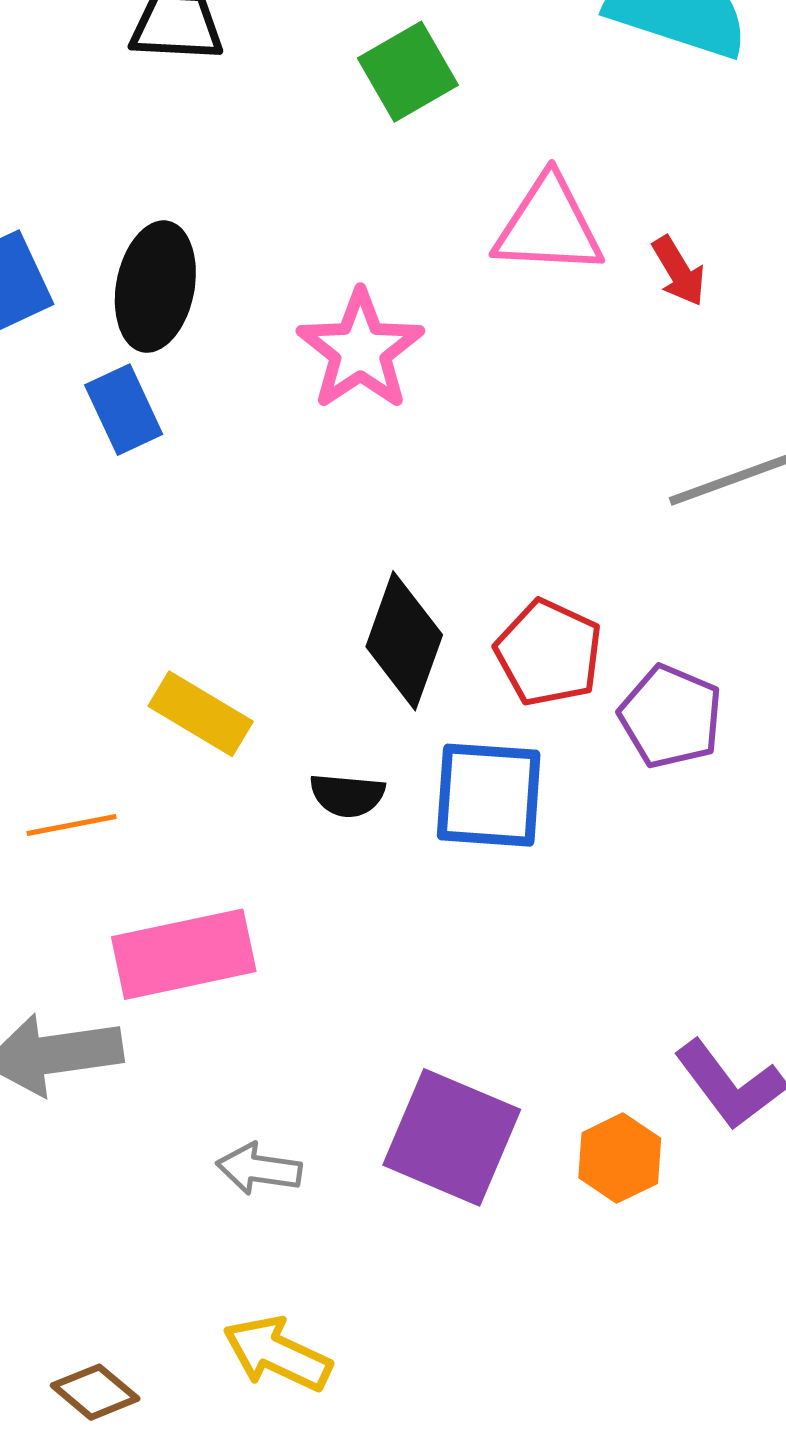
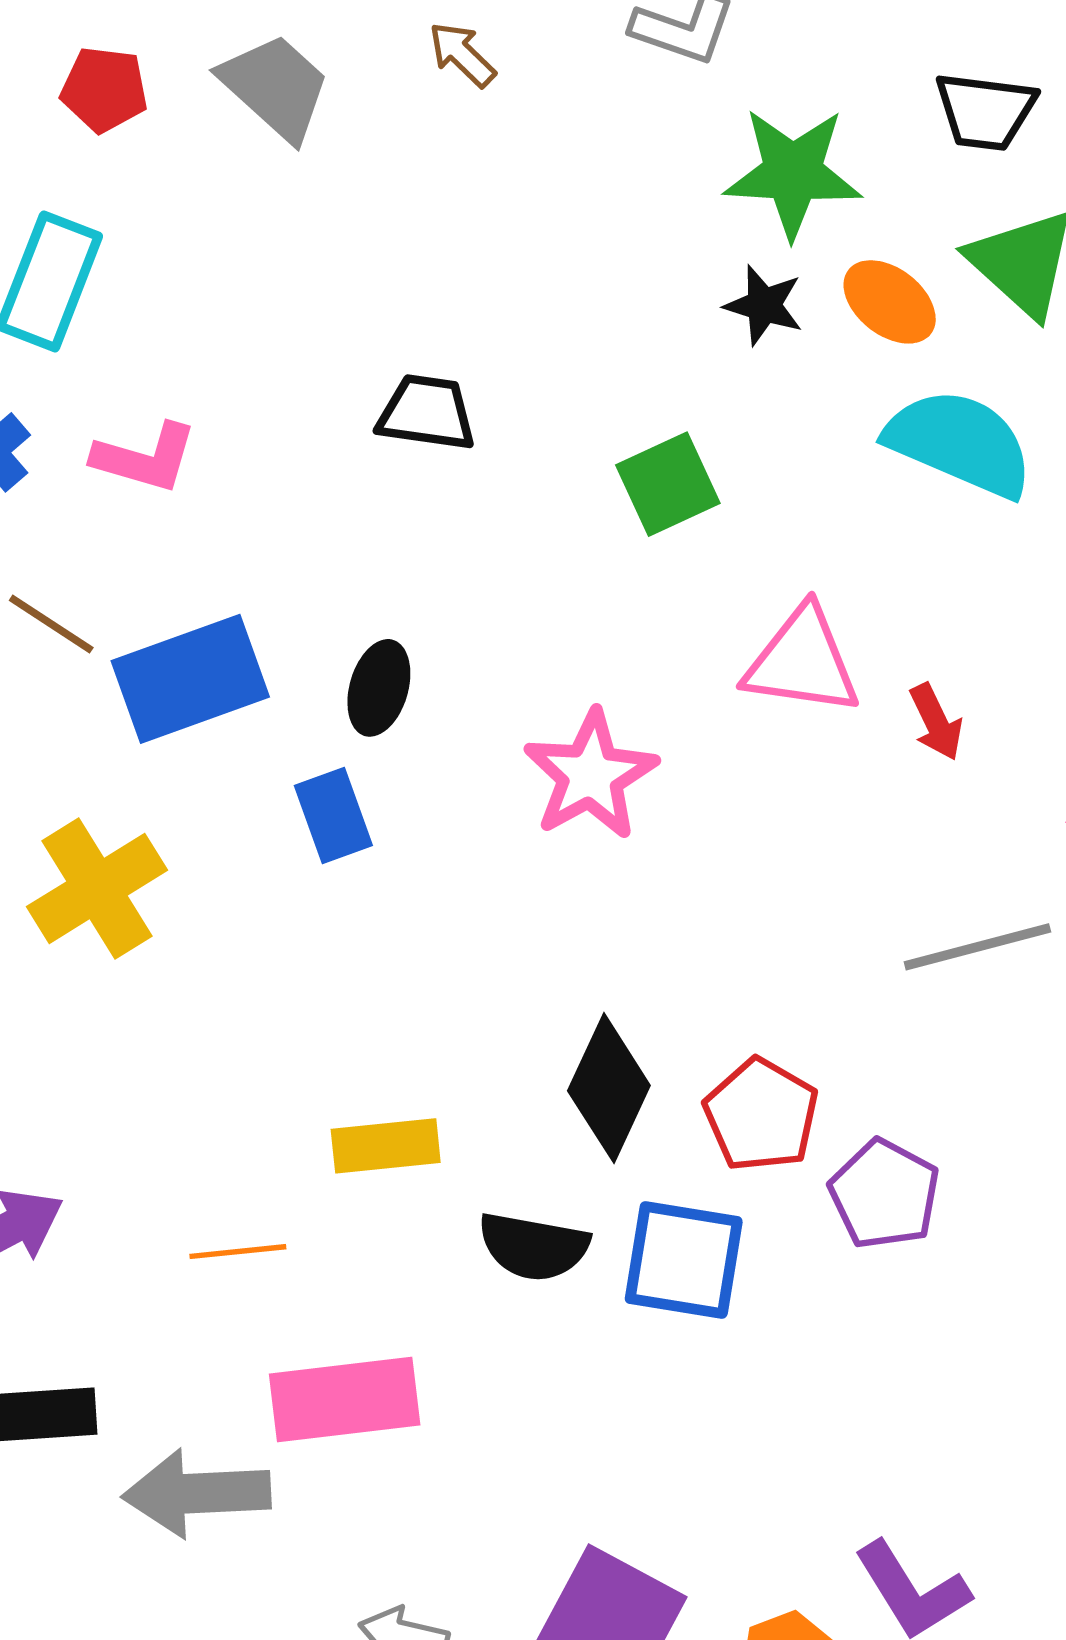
black ellipse: (155, 287) -> (379, 688), size x0.7
yellow rectangle: (201, 714) -> (386, 1146), turned -42
black semicircle: (347, 795) -> (534, 1246), size x1.4

